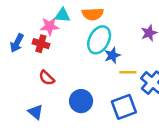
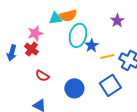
cyan triangle: (62, 15) -> (55, 18), moved
red cross: (41, 44) -> (31, 49), turned 32

